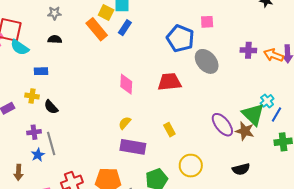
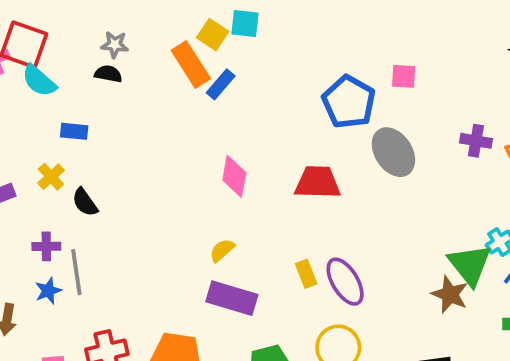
gray star: (54, 13) -> (115, 45), moved
blue rectangle: (125, 28) -> (221, 84), moved
yellow cross: (32, 96) -> (51, 177), turned 32
purple ellipse: (222, 125) -> (345, 282), moved

